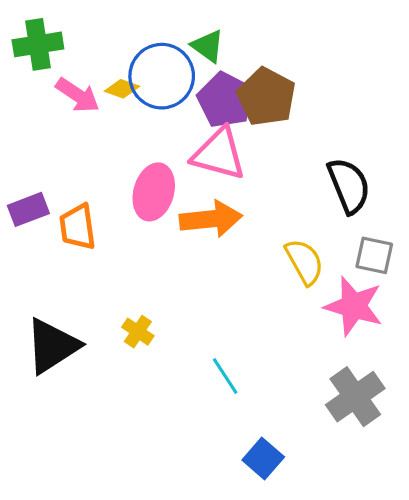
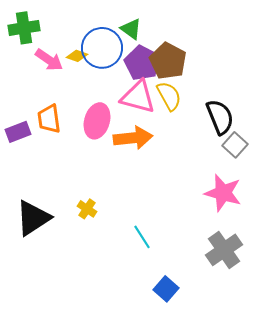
orange trapezoid: (78, 227) -> (49, 119), moved
gray square: (374, 255) -> (235, 145), moved, turned 30
yellow semicircle: (304, 262) -> (169, 96), moved

